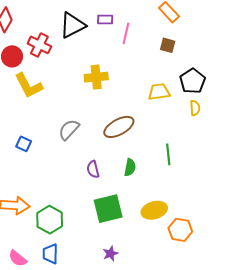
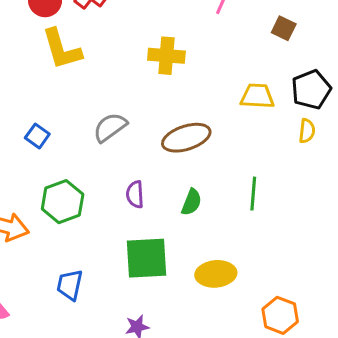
green hexagon: (50, 220) -> (63, 202), moved
orange hexagon: (180, 230) -> (280, 315), moved
blue trapezoid: (50, 254) -> (70, 285), moved

